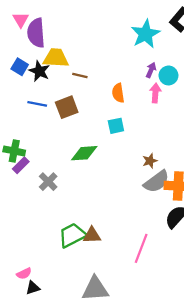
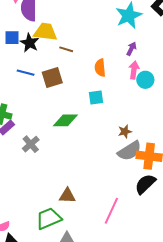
blue square: (20, 67) -> (12, 38), turned -35
cyan circle: (168, 75) -> (145, 80), moved
green trapezoid: (72, 235) -> (49, 219), moved

